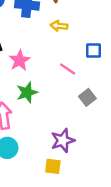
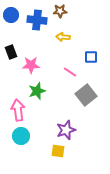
pink star: (20, 60) -> (31, 65), turned 30
gray square: (87, 97) -> (86, 95), size x1.5

